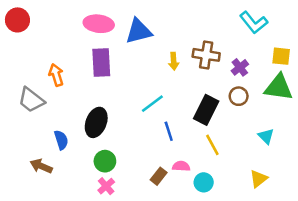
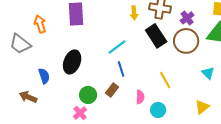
brown circle: (239, 96) -> (186, 41), size x1.6
black rectangle: (206, 110) -> (156, 36), moved, turned -60
blue line: (169, 131) -> (121, 69), moved
green circle: (105, 161) -> (88, 95), moved
pink semicircle: (181, 166) -> (140, 97), turned 88
brown rectangle: (159, 176) -> (112, 90), moved

